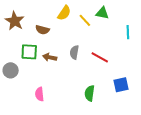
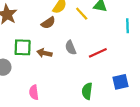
brown semicircle: (42, 30) -> (48, 23), moved, turned -48
gray semicircle: (74, 52) -> (71, 48), turned -32
red line: (100, 57) -> (98, 53), turned -54

